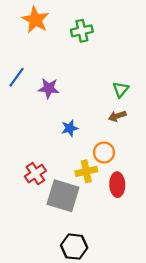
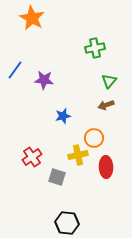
green cross: (82, 31) -> (95, 48), moved
gray square: (63, 196) -> (57, 177), size x0.6

